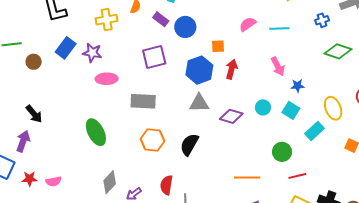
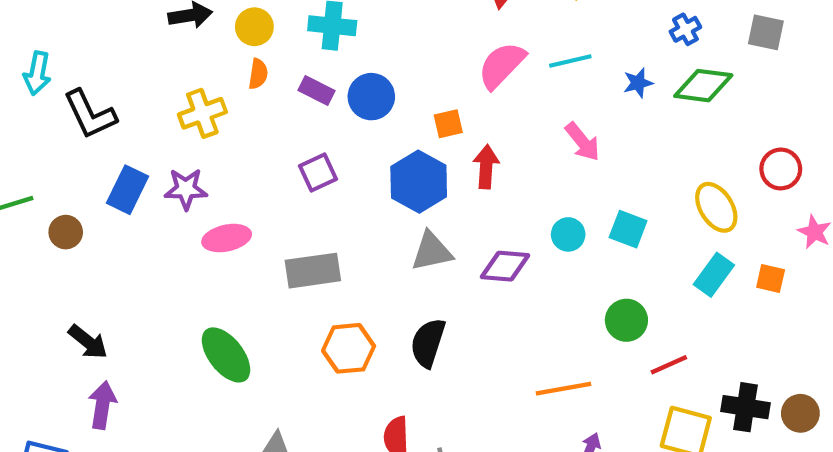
blue cross: (322, 20) -> (685, 29), moved
pink semicircle: (248, 24) -> (502, 65), size x1.4
purple square: (154, 57) -> (318, 173), size x0.7
blue star: (298, 86) -> (638, 83), moved
cyan rectangle: (314, 131) -> (714, 275), moved
purple arrow: (23, 141) -> (102, 405), moved

